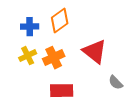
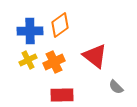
blue cross: (30, 27) -> (30, 31), size x1.4

